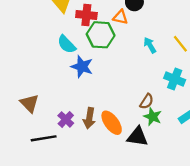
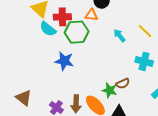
cyan semicircle: (67, 44) -> (48, 29), moved
brown semicircle: (147, 101) -> (123, 83), turned 40
green star: (153, 117) -> (110, 90), moved

